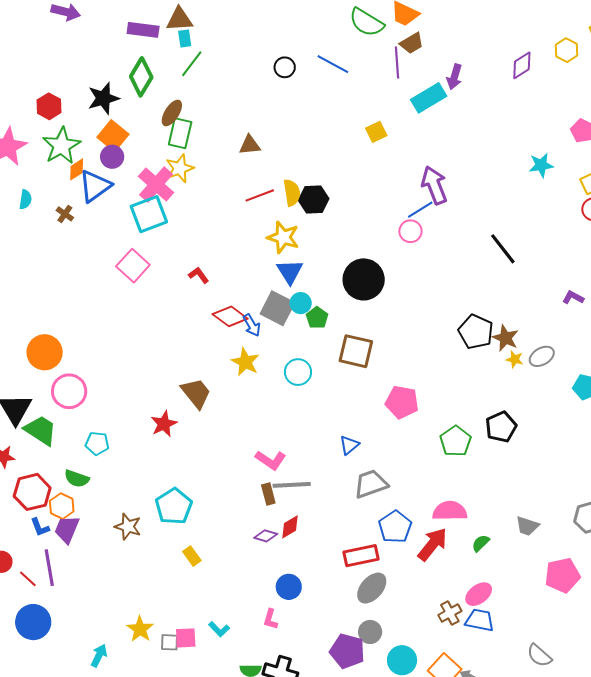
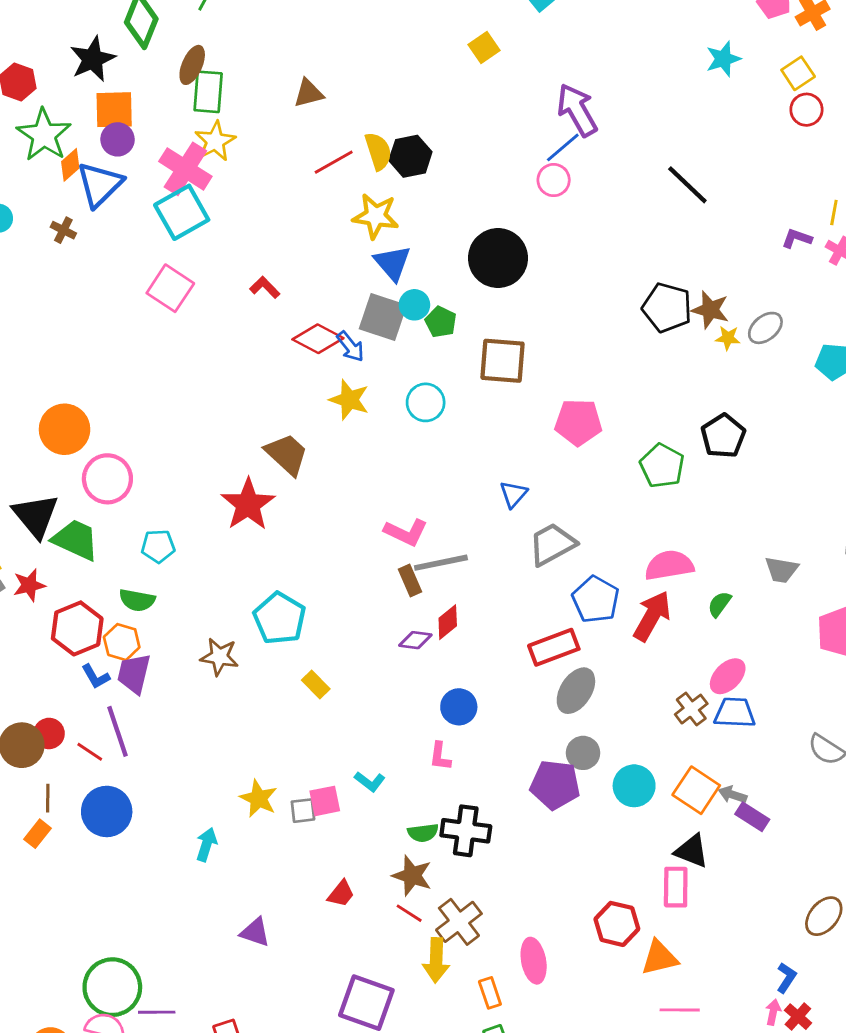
orange square: (113, 136) -> (114, 110), turned -32
red star: (164, 424) -> (248, 504), size x1.4

